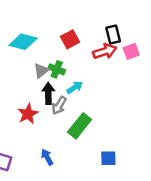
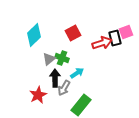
black rectangle: (113, 35) -> (115, 38), moved
cyan diamond: (23, 42) -> (34, 35), turned -60
pink square: (131, 51) -> (126, 32), moved

